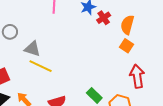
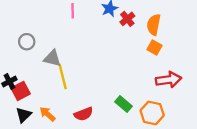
yellow line: (41, 66) -> (63, 77), turned 55
red arrow: (137, 76) -> (169, 80), turned 95

